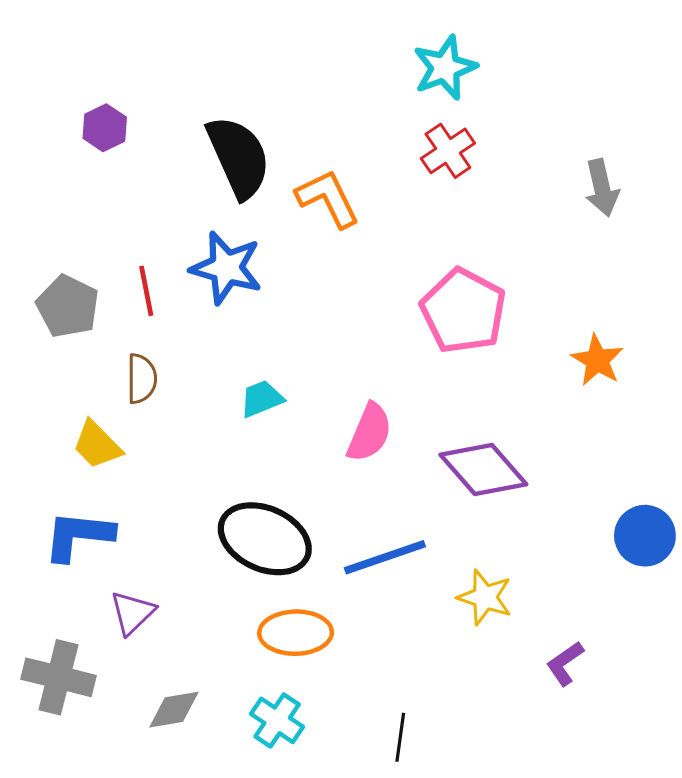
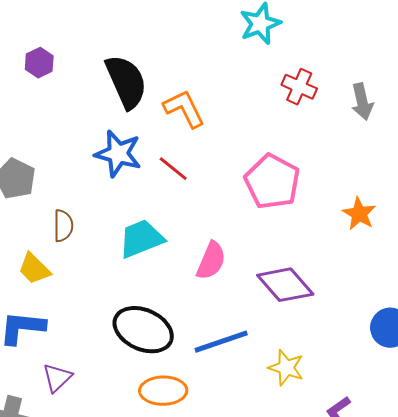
red cross: (448, 151) -> (299, 87), moved, turned -32
red line: (146, 291) -> (173, 169), moved, turned -40
cyan trapezoid: (262, 399) -> (141, 239), size x1.6

